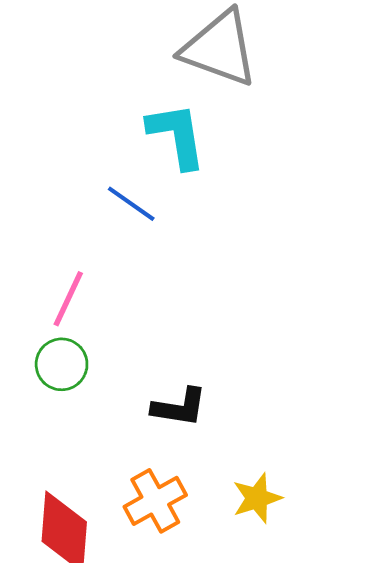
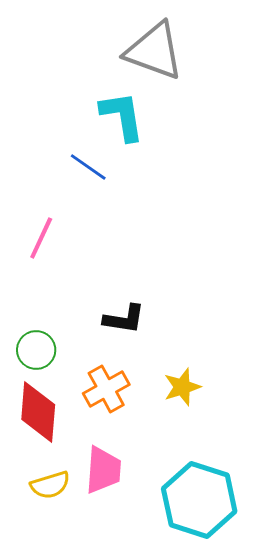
green circle: (62, 364) -> (36, 350), moved

